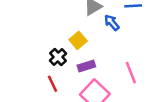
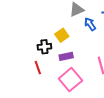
black cross: (58, 57) -> (44, 47), turned 32

